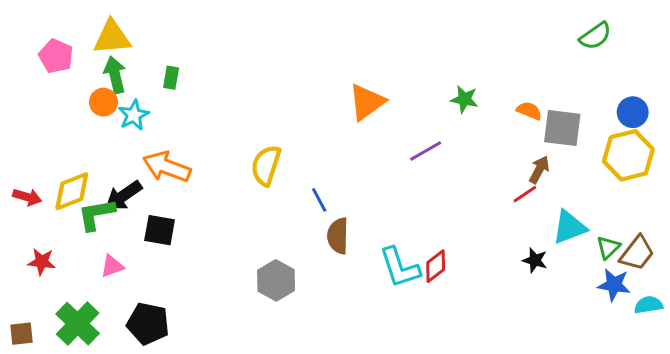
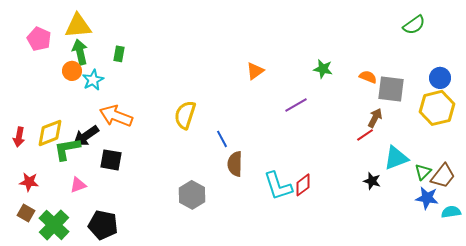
orange triangle: (367, 102) -> (255, 71), size x0.7
red arrow: (27, 197) -> (19, 137), turned 84
brown square: (21, 334) -> (26, 213), moved, turned 36

